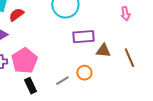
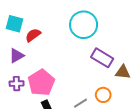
purple rectangle: (83, 37) -> (102, 58), turned 35

